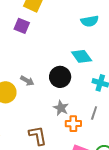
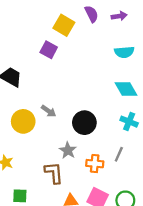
cyan diamond: (82, 56) -> (126, 89), moved
black circle: (60, 77) -> (84, 123), moved
gray star: (61, 108) -> (68, 150), moved

